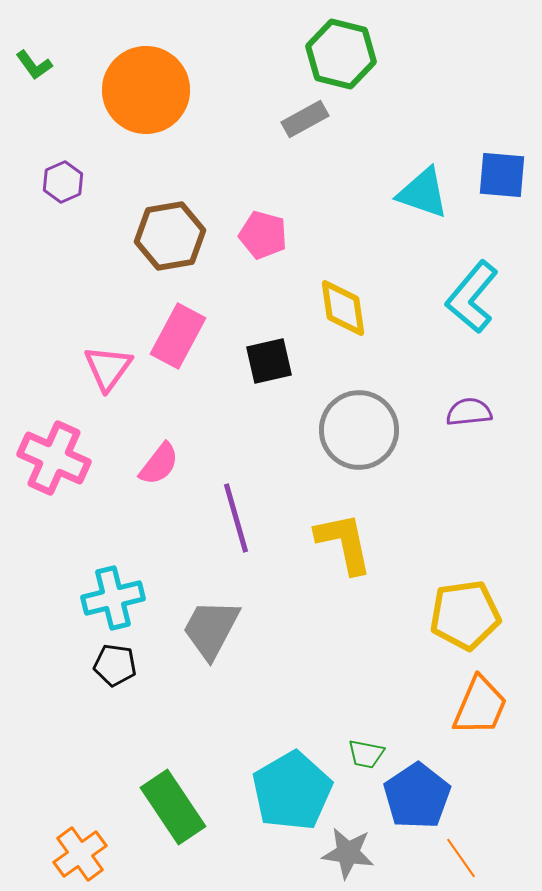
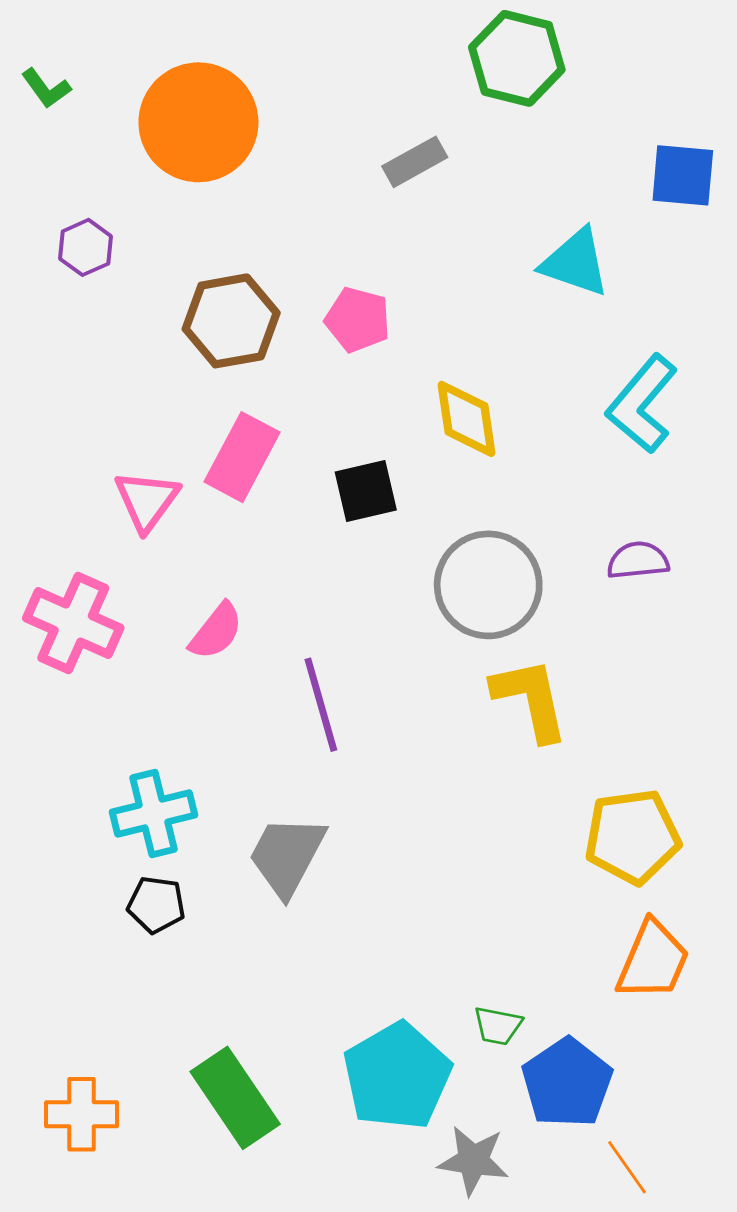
green hexagon: (341, 54) -> (517, 58), moved
blue square: (502, 175) -> (683, 175), moved
yellow L-shape: (344, 543) -> (530, 699), moved
orange cross: (80, 854) -> (81, 1114), moved, turned 36

